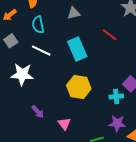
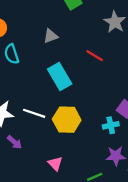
white line: (41, 51) -> (34, 113), moved
purple arrow: (38, 112) -> (14, 142), moved

